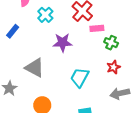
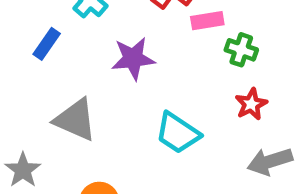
blue rectangle: (13, 31) -> (47, 44), moved
cyan trapezoid: (80, 77) -> (178, 133), turned -80

